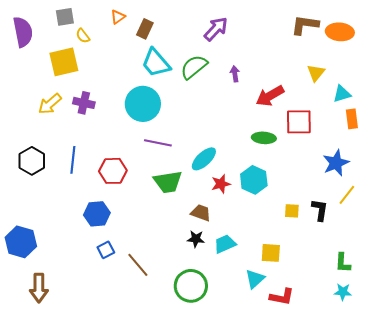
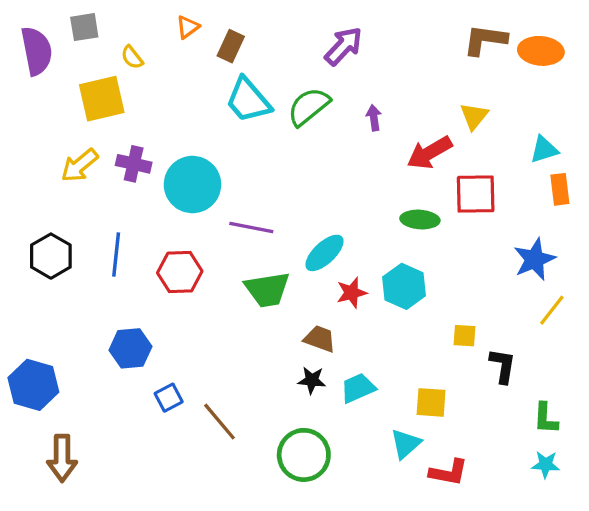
gray square: (65, 17) -> (84, 27), moved
yellow triangle: (316, 73) -> (474, 116), moved
cyan circle: (143, 104) -> (192, 185), moved
black L-shape: (320, 210) -> (503, 366), moved
blue hexagon: (97, 214) -> (130, 348), moved

